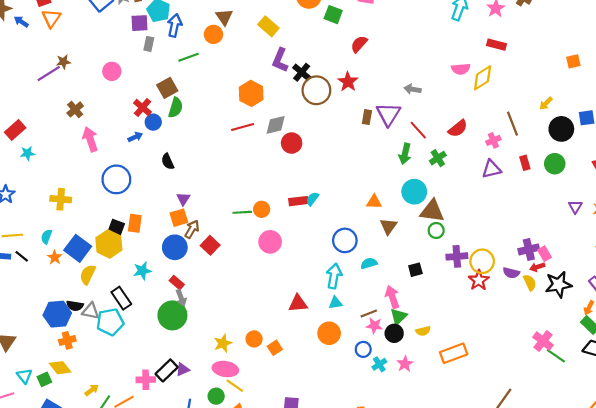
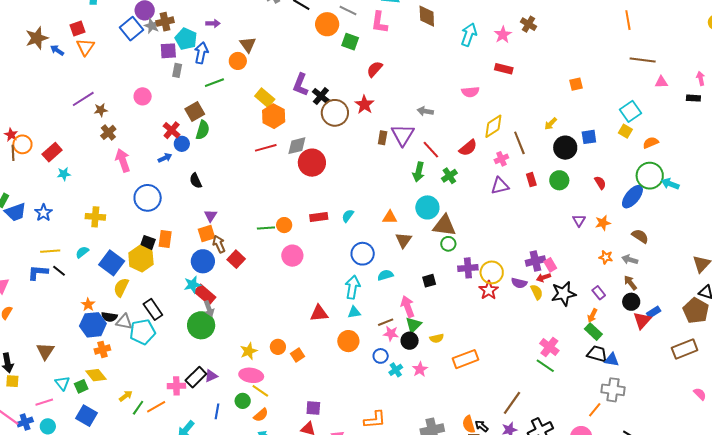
yellow rectangle: (268, 26) -> (265, 98), moved
brown star: (63, 62) -> (101, 110), moved
yellow diamond: (483, 78) -> (493, 126), moved
red circle: (292, 143) -> (312, 163), size x1.4
cyan semicircle: (312, 199) -> (348, 216), moved
brown arrow: (192, 229) -> (219, 244), turned -54
cyan semicircle: (46, 237) -> (82, 252), turned 32
orange star: (55, 257) -> (88, 305), moved
cyan star: (142, 271) -> (192, 285), moved
red rectangle: (177, 283) -> (205, 294), size x1.5
green line: (556, 356) -> (545, 366), moved

